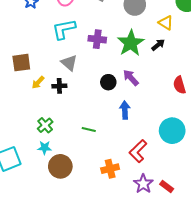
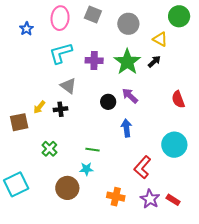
brown square: (21, 63) -> (19, 122), moved
cyan star: (45, 148) -> (86, 169), moved
orange cross: (110, 169) -> (116, 197), moved, turned 30

